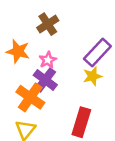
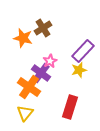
orange star: (18, 51) -> (23, 38), moved
pink star: (48, 60) -> (50, 61), moved

